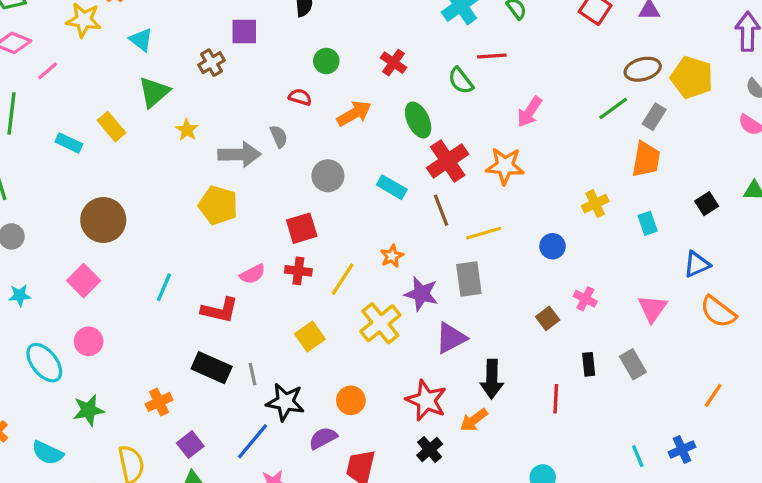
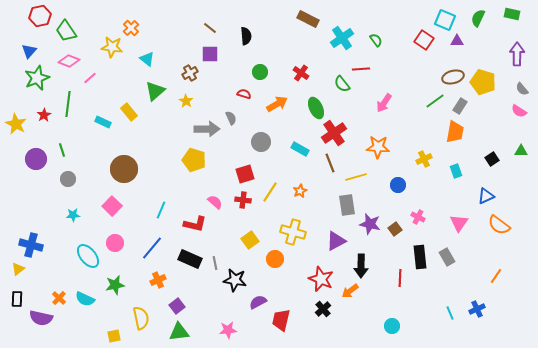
yellow star: (187, 130) -> (186, 101), moved
orange star: (505, 166) -> (378, 147), moved
pink semicircle: (253, 274) -> (215, 202), turned -112
yellow line: (343, 279) -> (270, 192), moved
purple star: (421, 294) -> (370, 224), moved
yellow cross: (380, 323) -> (293, 232), turned -35
black rectangle: (589, 364) -> (420, 257), size x1.6
orange circle: (351, 400) -> (275, 259), moved
blue line: (253, 441) -> (152, 248), moved
cyan semicircle: (48, 453) -> (85, 299), moved

